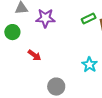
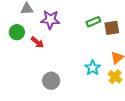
red arrow: (34, 55) -> (37, 42), moved
gray circle: (56, 87) -> (51, 81), moved

